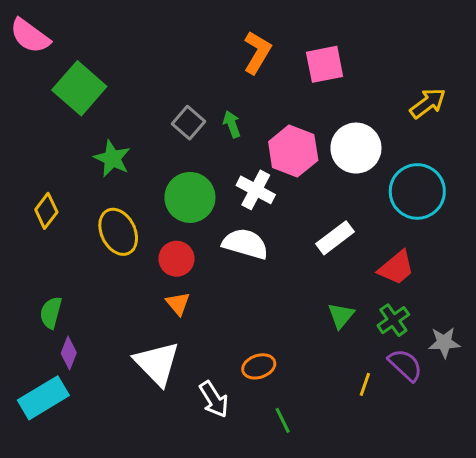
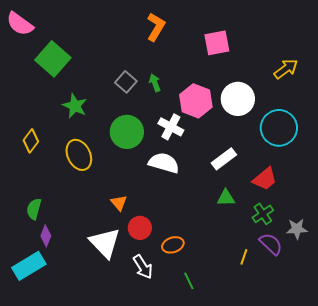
orange L-shape: (257, 52) -> (156, 27), moved
red circle: (176, 259) -> (140, 228), moved
green triangle: (341, 316) -> (226, 198), moved, turned 48

